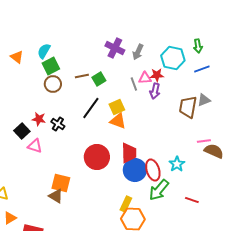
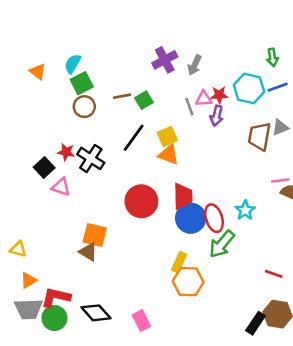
purple cross: (115, 48) -> (165, 60), turned 36
cyan hexagon: (173, 58) -> (249, 88), moved
black cross: (58, 124) -> (91, 158), size x1.5
red line: (192, 200) -> (274, 274), moved

